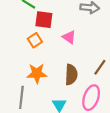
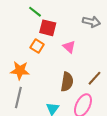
orange square: (35, 40) -> (37, 46), turned -32
orange star: (37, 73) -> (20, 71), moved

